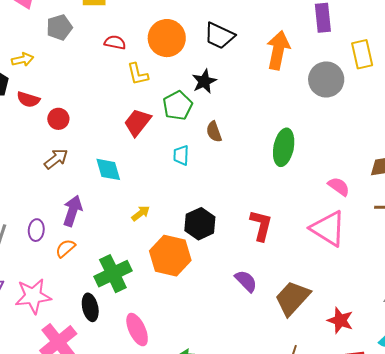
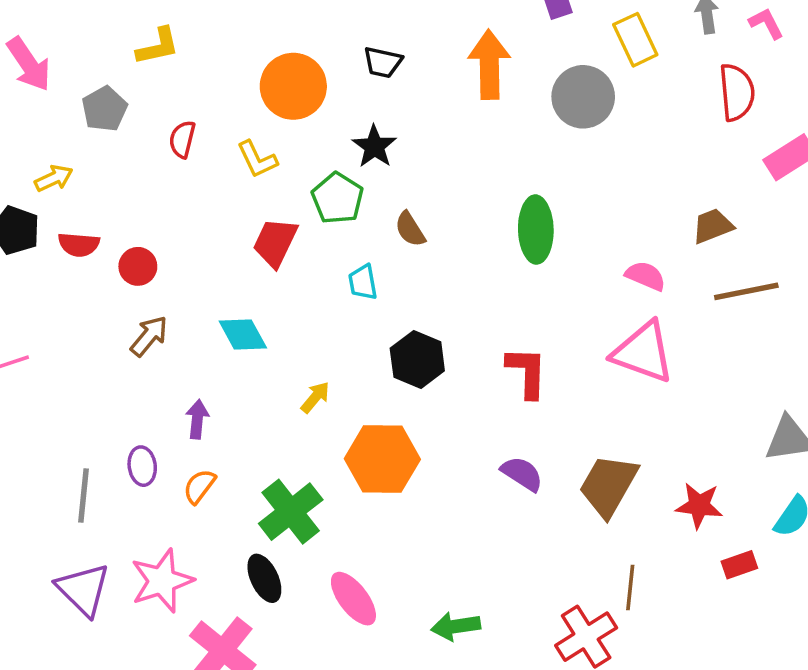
black trapezoid: (219, 36) -> (383, 62), size x0.7
red semicircle: (115, 42) -> (182, 139), moved, turned -75
purple arrow: (73, 211) -> (197, 419), size x0.7
black hexagon: (200, 224) -> (417, 360), moved

